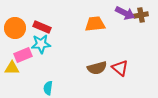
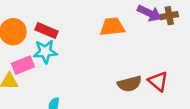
brown semicircle: (97, 68) -> (130, 84), moved
red triangle: (120, 68) -> (158, 81), moved

